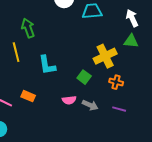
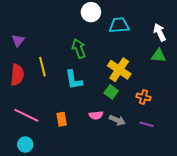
green arrow: (28, 28) -> (79, 48), moved
yellow cross: (105, 56) -> (119, 70), moved, turned -30
orange rectangle: (28, 96) -> (62, 119), moved, turned 56

